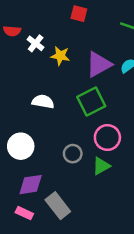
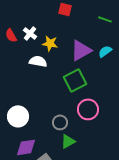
red semicircle: (12, 31) -> (11, 35), moved, turned 56
white semicircle: (43, 102) -> (38, 61), moved
green triangle: (101, 166) -> (68, 141), moved

